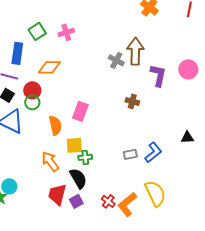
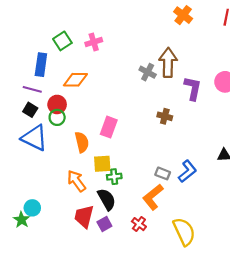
gray rectangle: (130, 154) -> (163, 173), turned 32
yellow semicircle: (155, 193) -> (184, 232), moved
orange L-shape: (127, 204) -> (153, 197), moved

